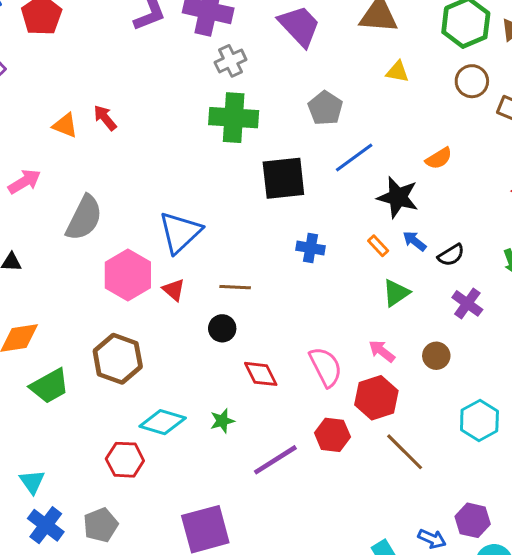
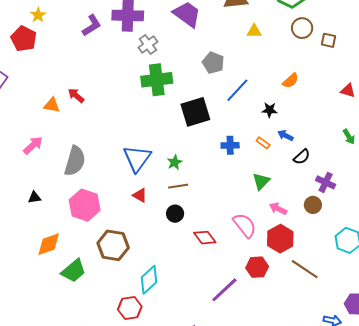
black star: (398, 197) -> (270, 110), size x0.6
blue cross: (310, 248) -> (230, 145), moved
black semicircle: (451, 255) -> (302, 157), moved
pink hexagon: (128, 275) -> (85, 205), moved
green triangle: (396, 293) -> (261, 181), moved
purple cross: (467, 303) -> (326, 182), moved
green star: (222, 421) -> (175, 162), moved
cyan diamond: (163, 422) -> (149, 280), turned -48

